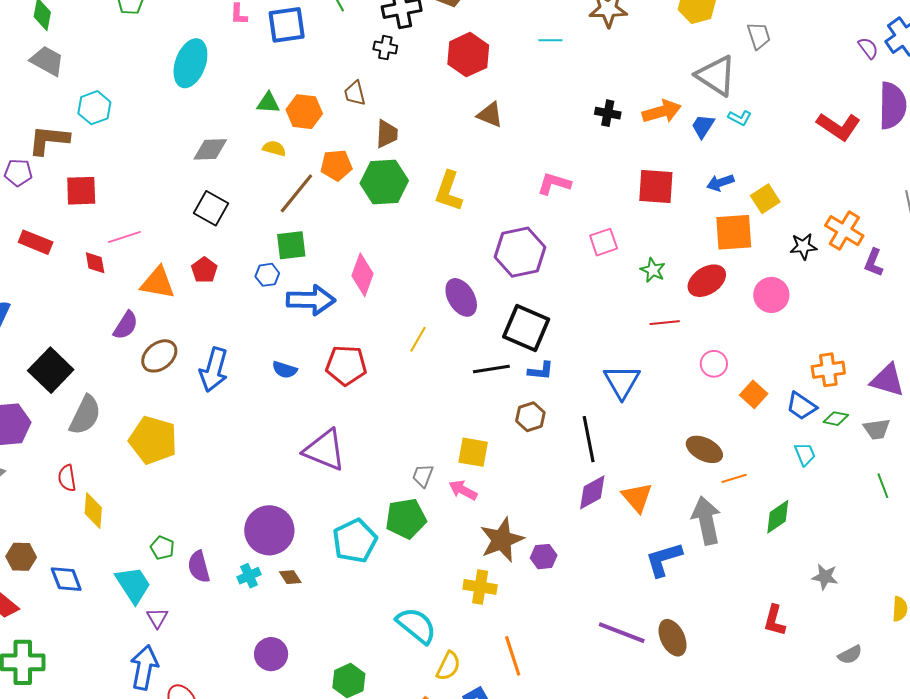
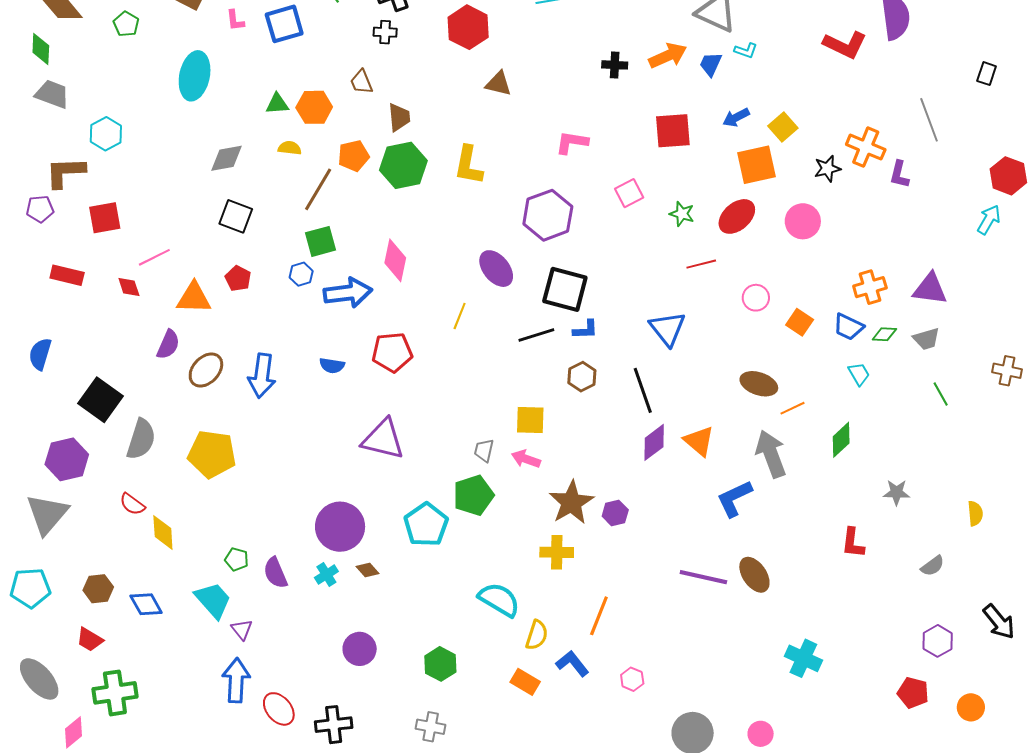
red semicircle: (67, 478) -> (132, 504), turned -36
orange line: (513, 656) -> (599, 616), turned 48

